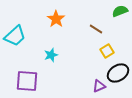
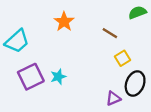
cyan star: (51, 55) -> (58, 77), moved
black ellipse: (118, 73) -> (135, 84), turned -35
purple square: (27, 81) -> (31, 77), moved, turned -30

